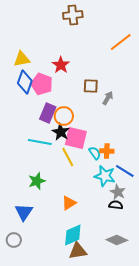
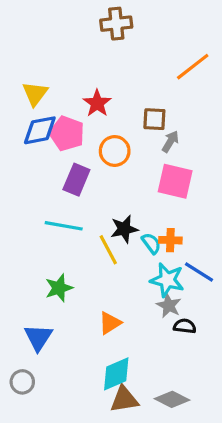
yellow triangle: (22, 59) -> (35, 94), turned -42
blue diamond: (25, 82) -> (40, 130), turned 60
brown square: (91, 86) -> (154, 119), moved
gray arrow: (108, 98) -> (170, 141), moved
orange circle: (64, 116) -> (115, 151), moved
black star: (61, 132) -> (124, 229), moved, turned 30
pink square: (76, 138) -> (175, 181), moved
gray star: (118, 192) -> (169, 305), moved
gray diamond: (117, 240) -> (172, 399), moved

